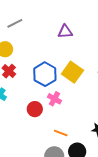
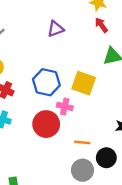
yellow square: (72, 72) -> (84, 83), moved
red circle: (35, 109) -> (46, 124), size x1.5

